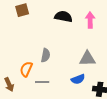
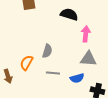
pink arrow: (90, 20) -> (86, 34), moved
gray line: (42, 82) -> (53, 73), moved

